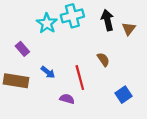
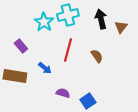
red line: (80, 78) -> (68, 50), moved, turned 30
blue square: (123, 95) -> (88, 101), moved

